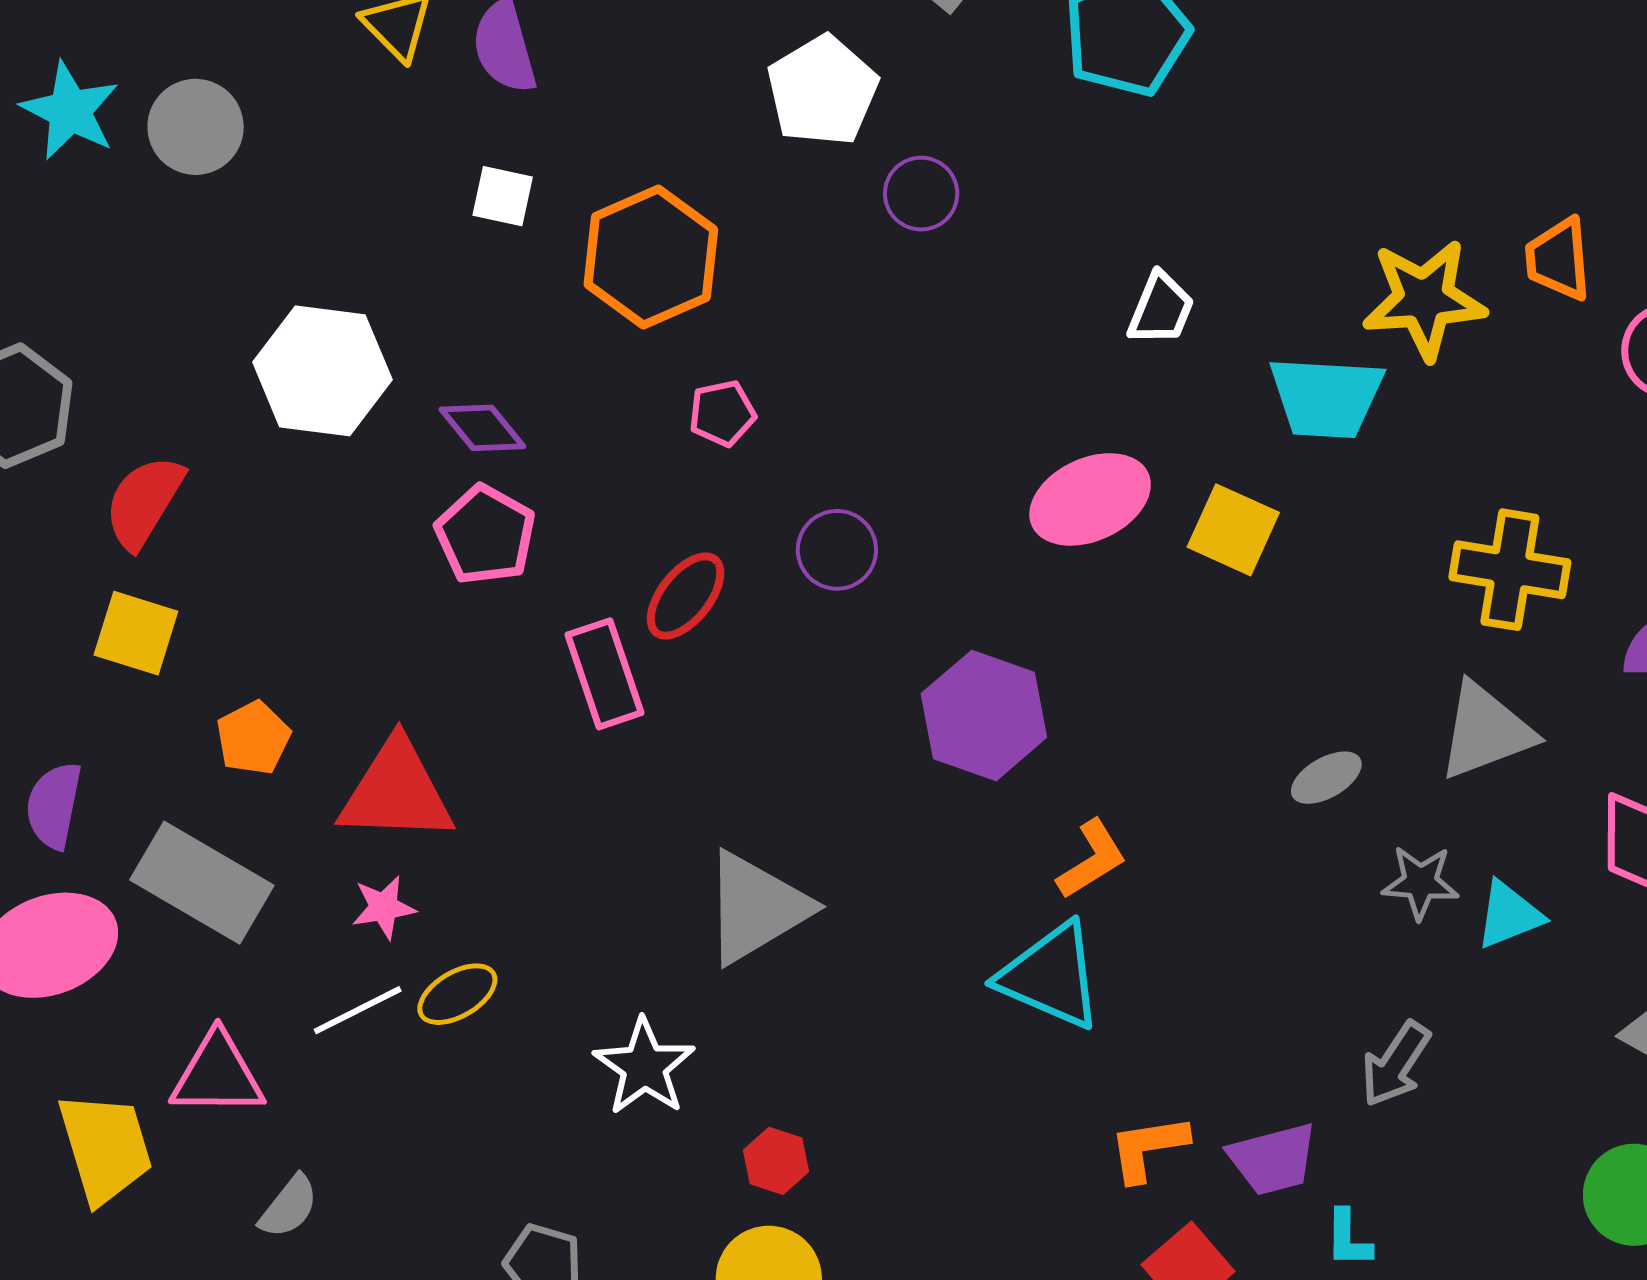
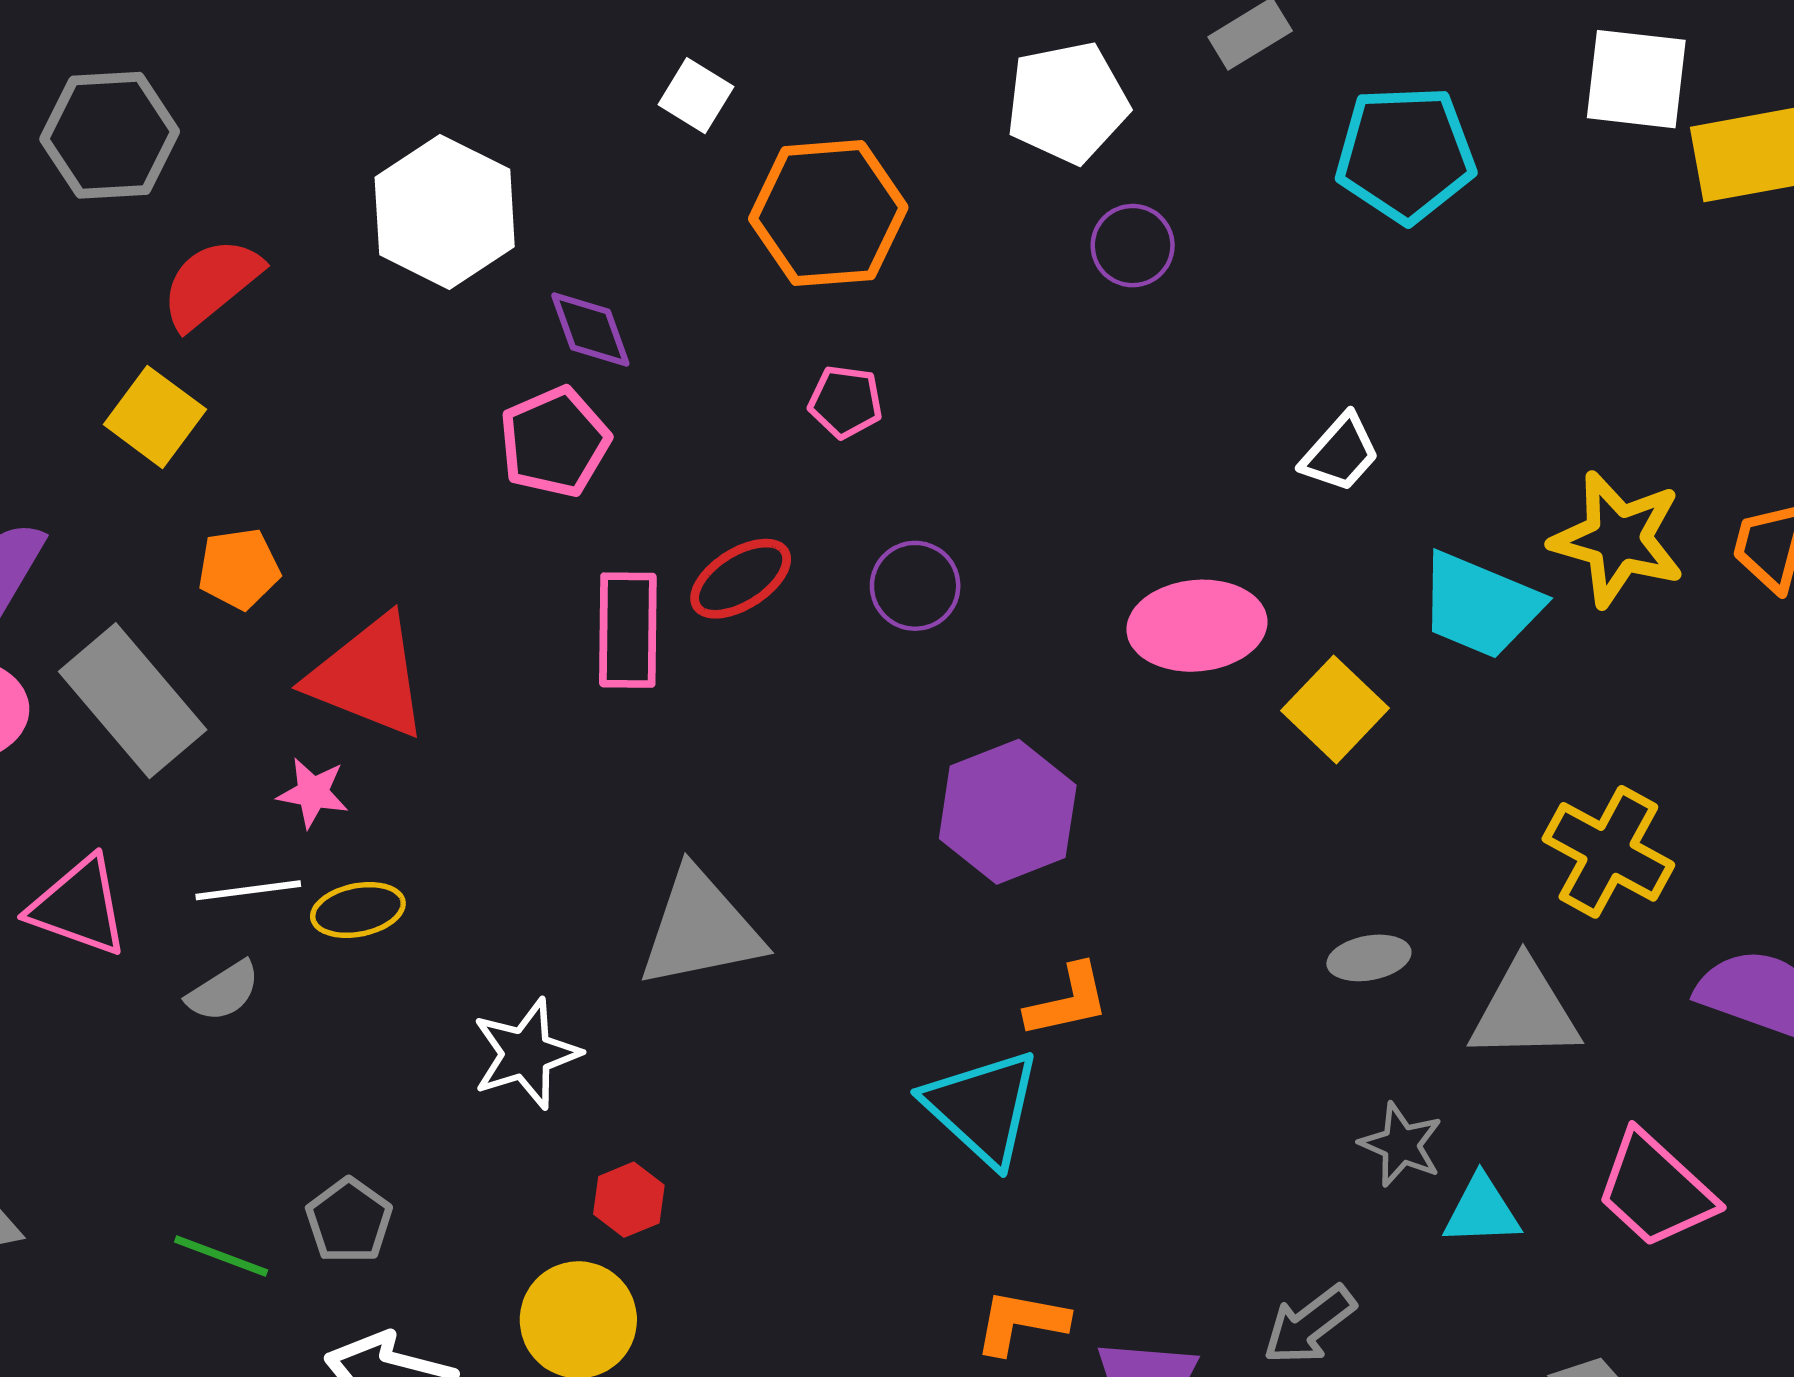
gray ellipse: (1326, 778) -> (1369, 958), moved
gray semicircle: (289, 1207) -> (223, 991), moved

